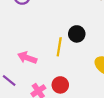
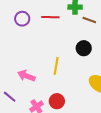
black circle: (77, 34) -> (84, 48), moved

